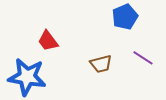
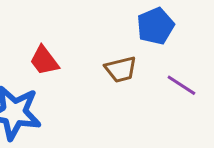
brown trapezoid: (101, 64) -> (121, 69), moved

